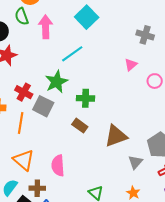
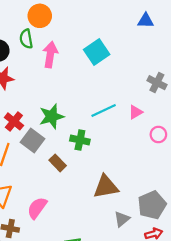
cyan line: (72, 54) -> (104, 111), moved
brown rectangle: (80, 126) -> (58, 163), moved
pink semicircle: (58, 166) -> (37, 208), turned 30

